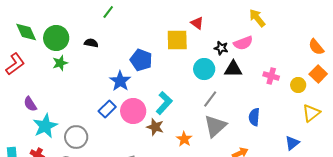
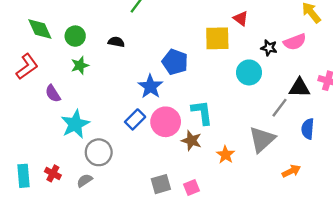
green circle: (56, 38) -> (75, 36), size x0.7
black triangle: (233, 69) -> (300, 88), moved
gray line: (210, 99) -> (280, 108), moved
cyan L-shape: (164, 103) -> (202, 112), turned -50
purple semicircle: (30, 104) -> (53, 94), moved
cyan star: (45, 126) -> (75, 124), moved

